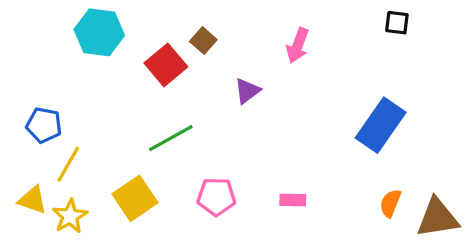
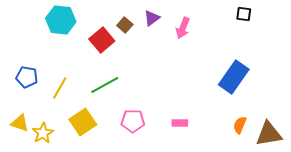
purple triangle: (247, 91) -> (152, 18), moved
yellow line: (68, 164) -> (60, 88), moved

